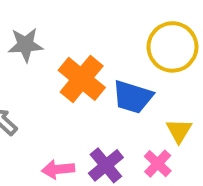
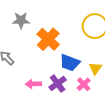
blue trapezoid: (133, 97) -> (70, 63), moved

